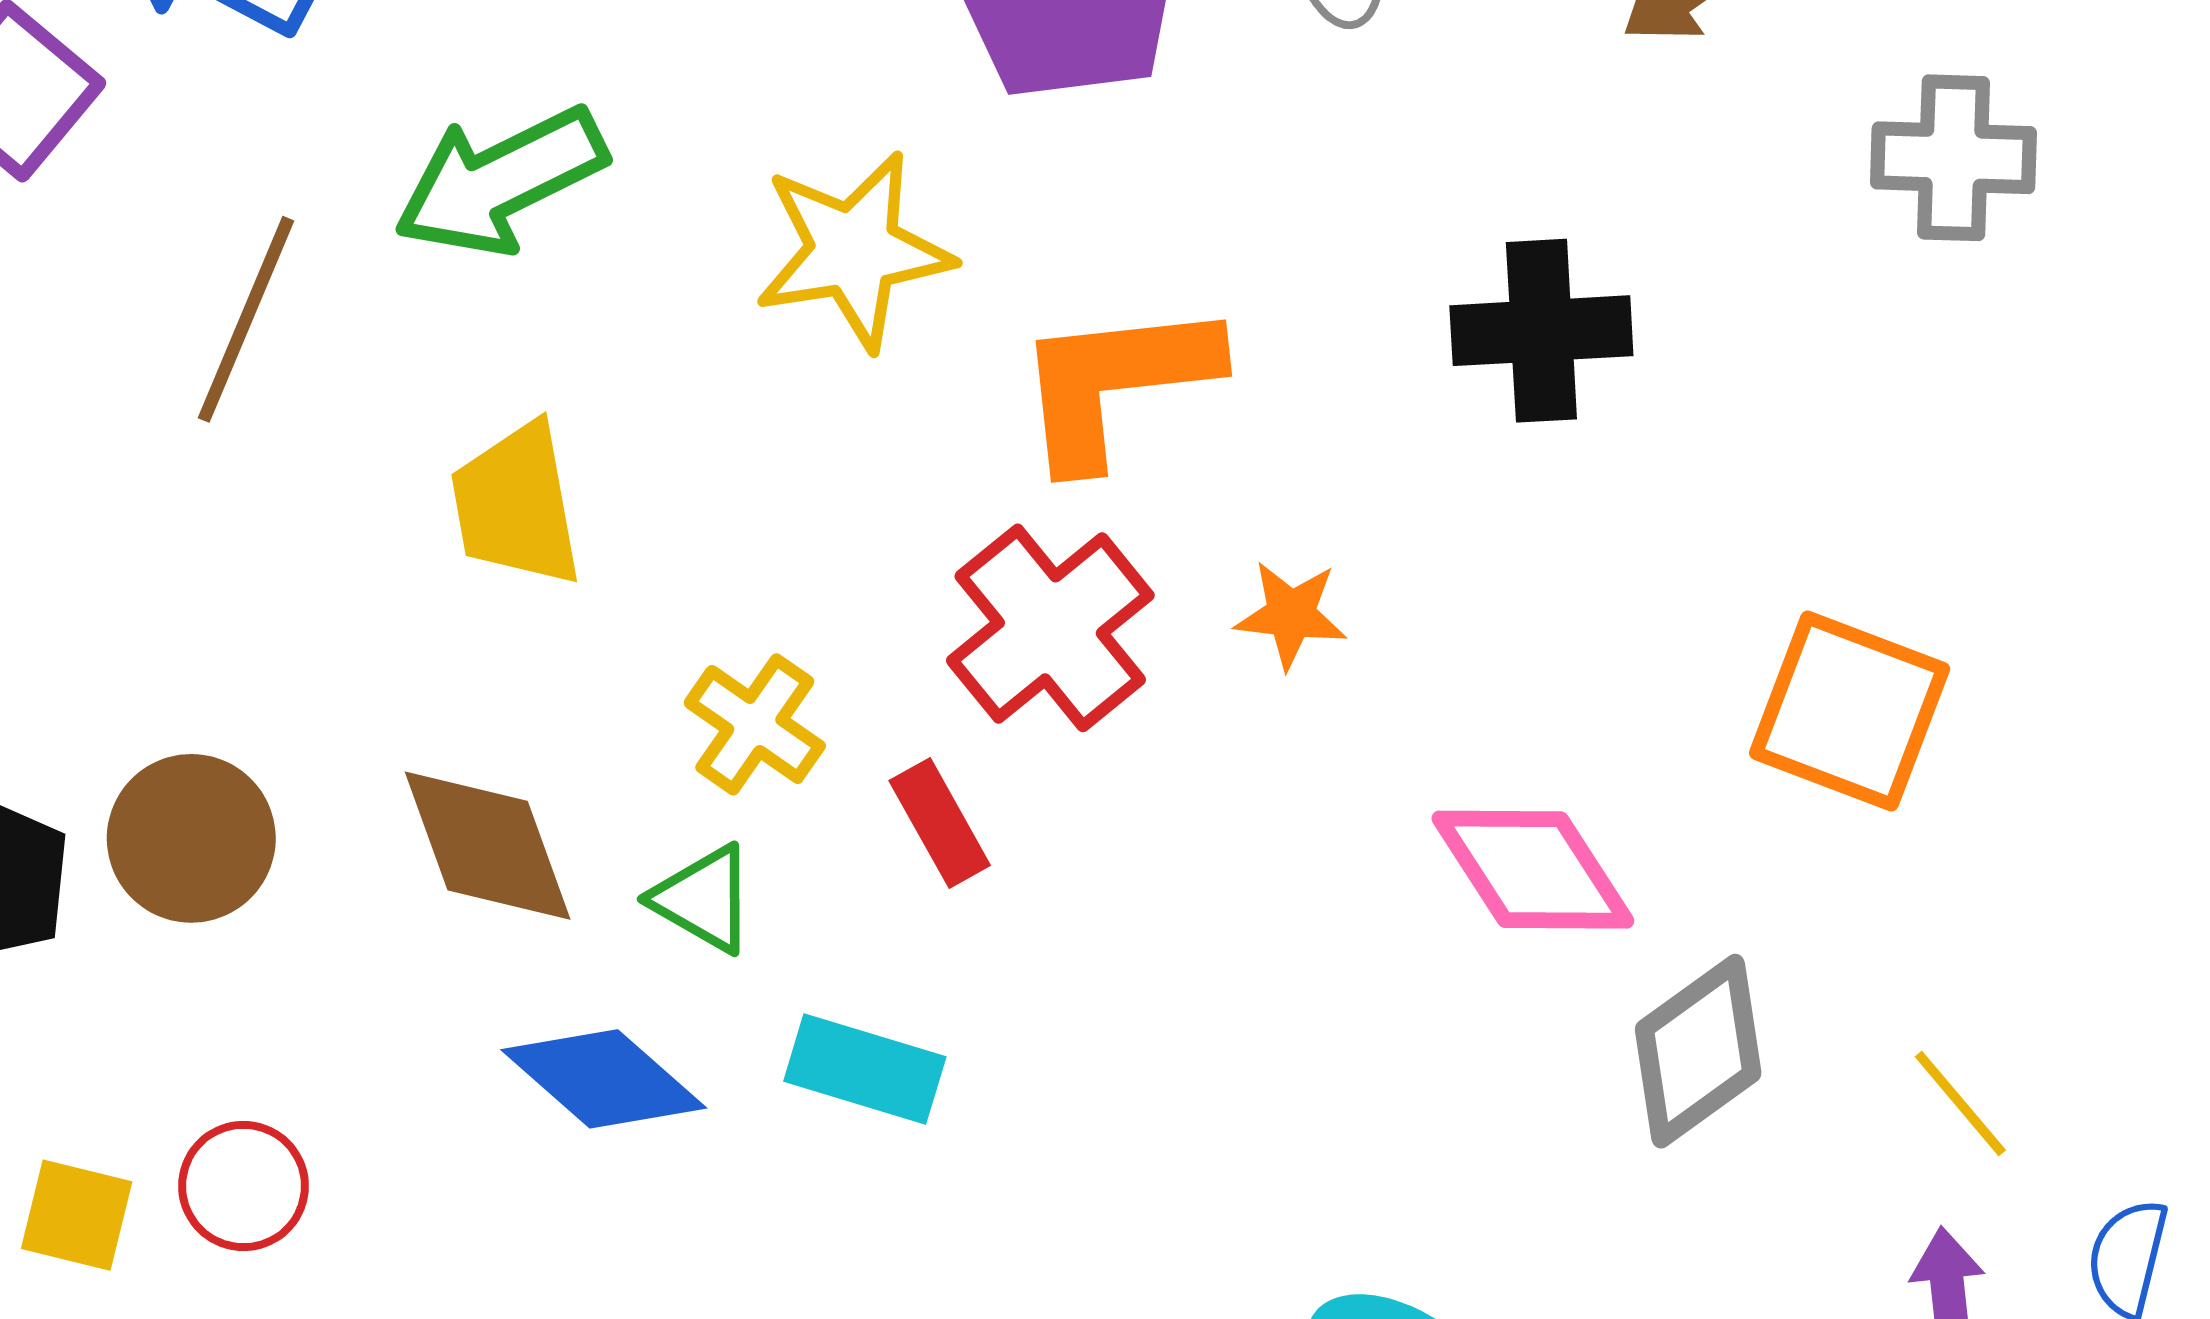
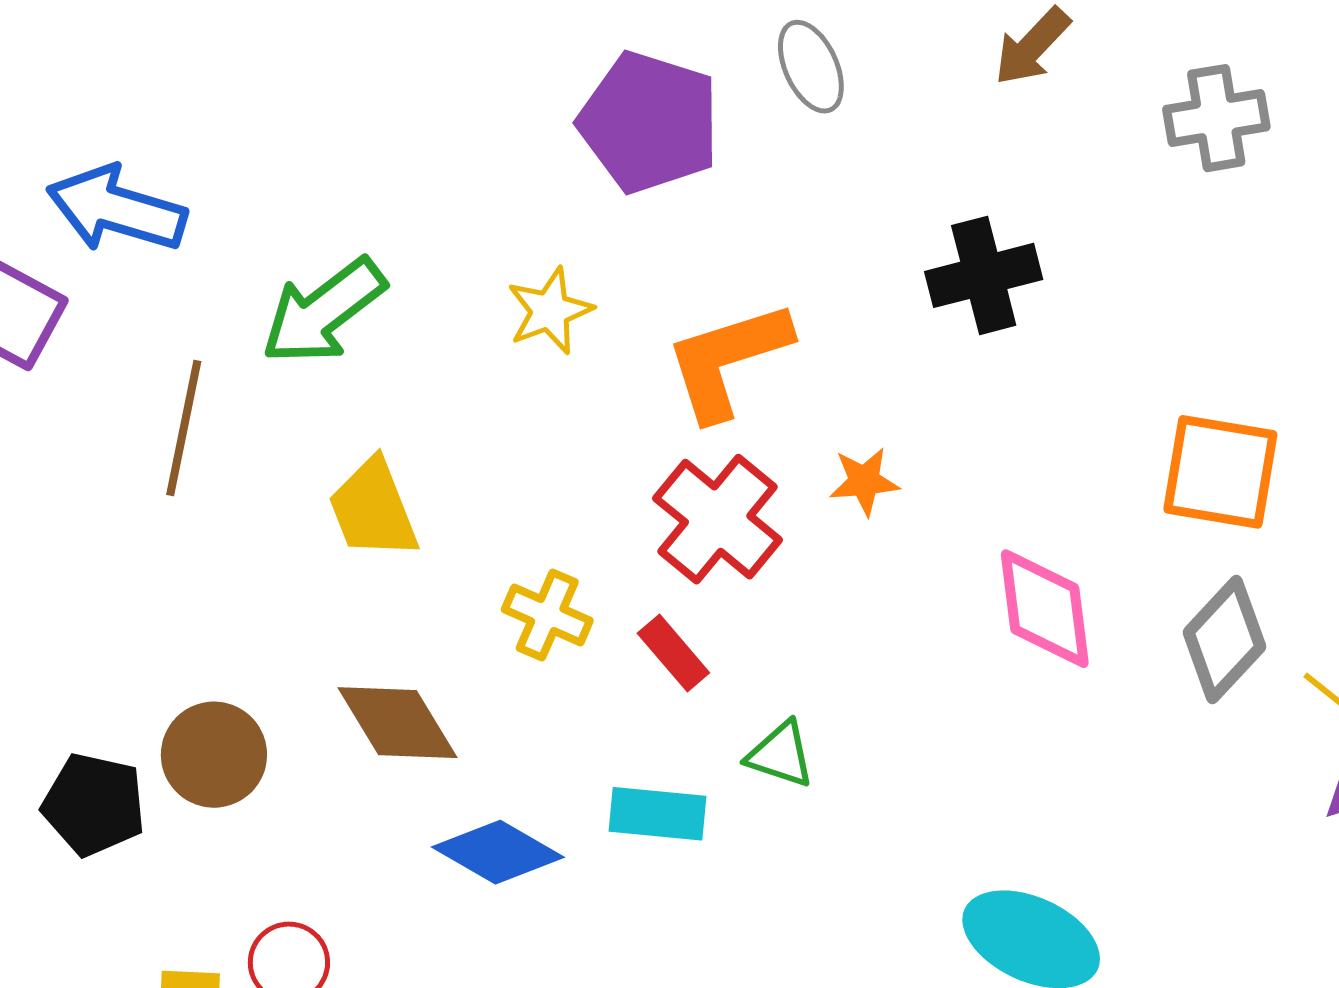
yellow star: (854, 251) -> (550, 311), size x0.7
pink diamond: (1533, 870) -> (1045, 609), turned 37
green triangle: (703, 899) -> (781, 754), moved
gray diamond: (1698, 1051) -> (1224, 640), moved

